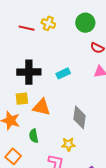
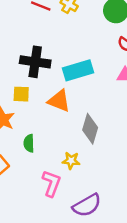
cyan rectangle: (63, 73) -> (78, 70), size x1.6
orange triangle: (42, 107) -> (59, 101), moved

